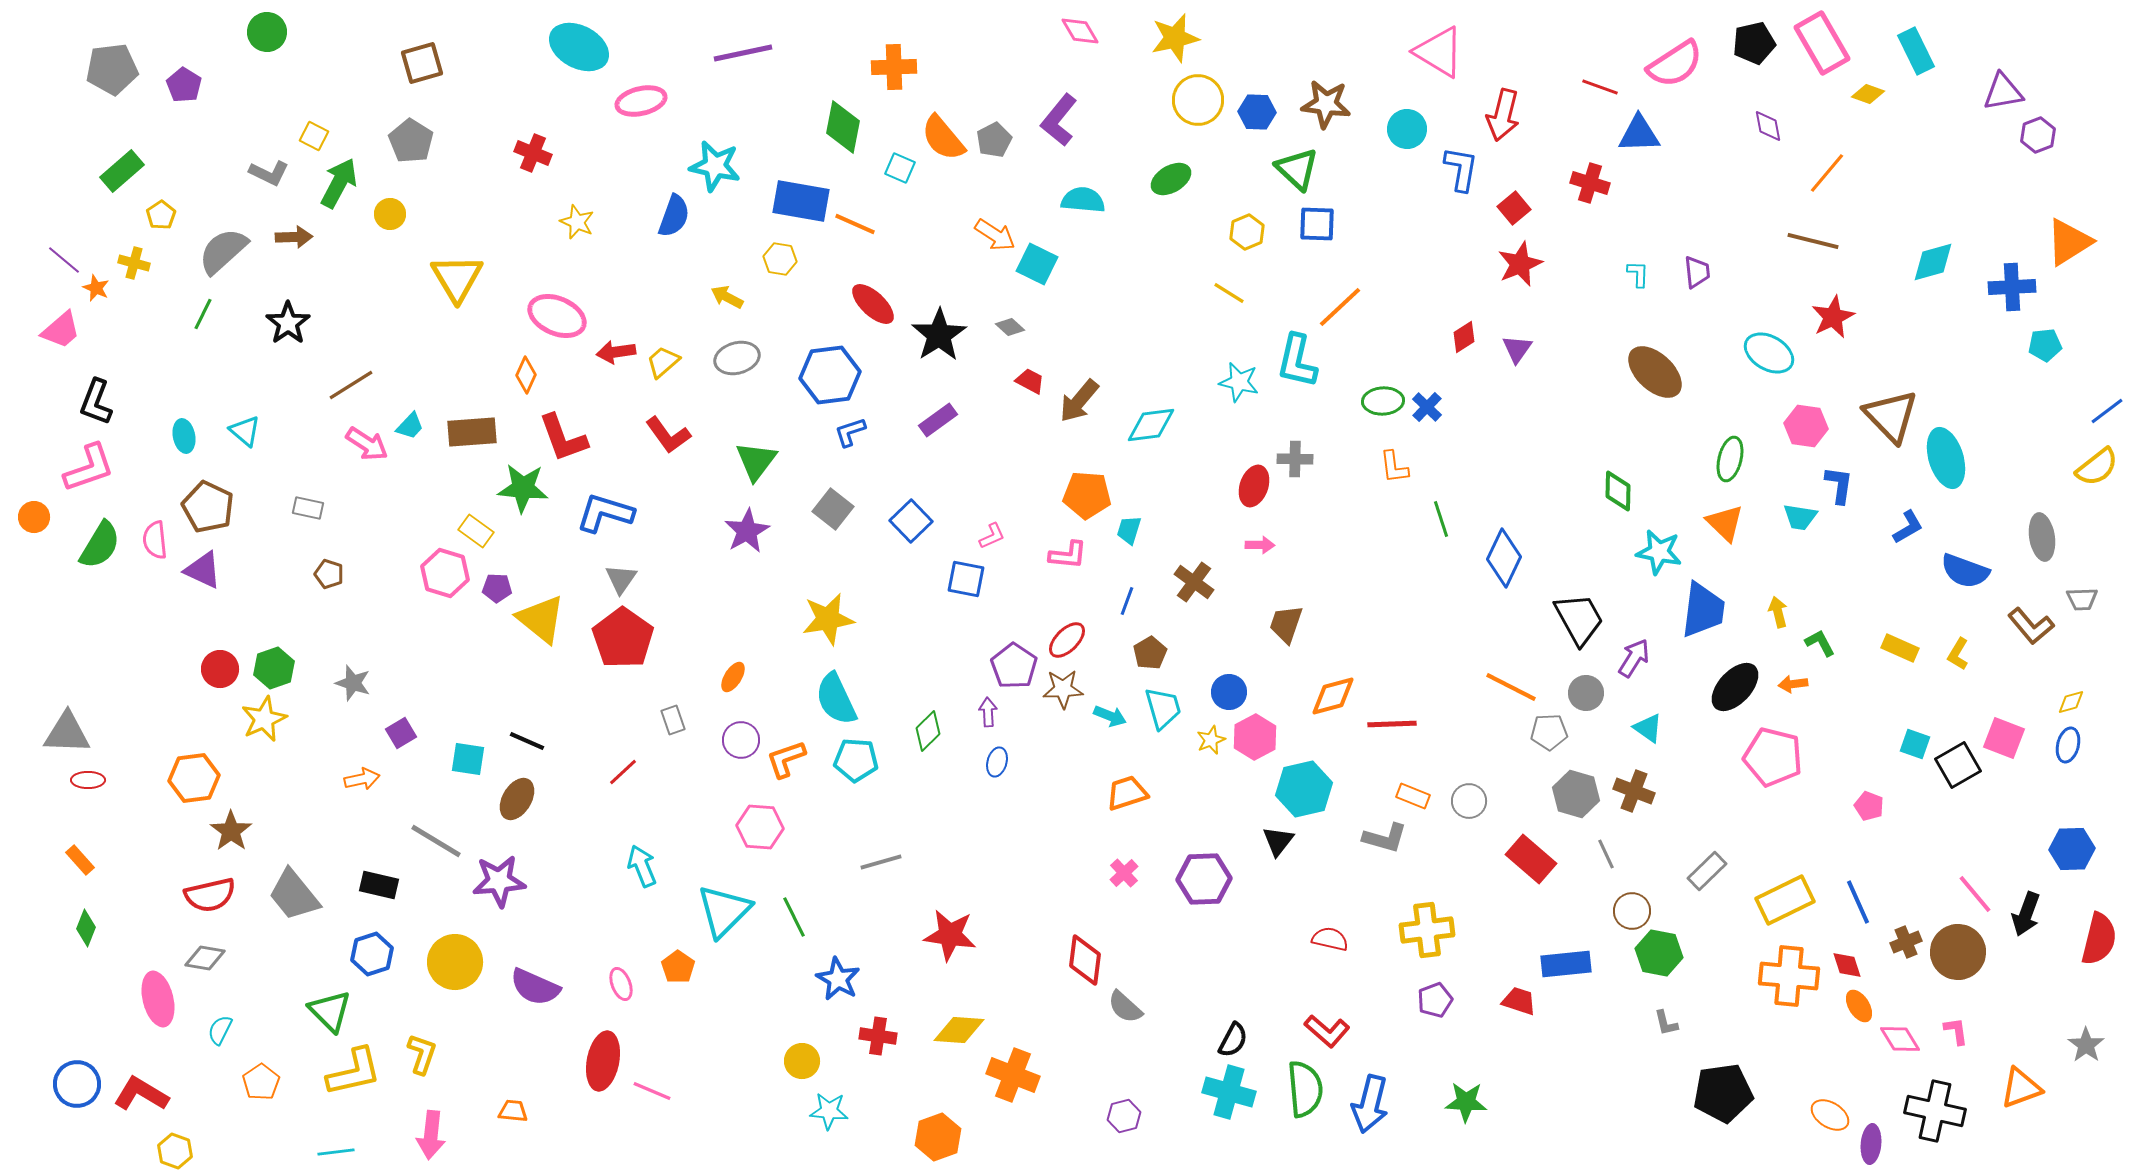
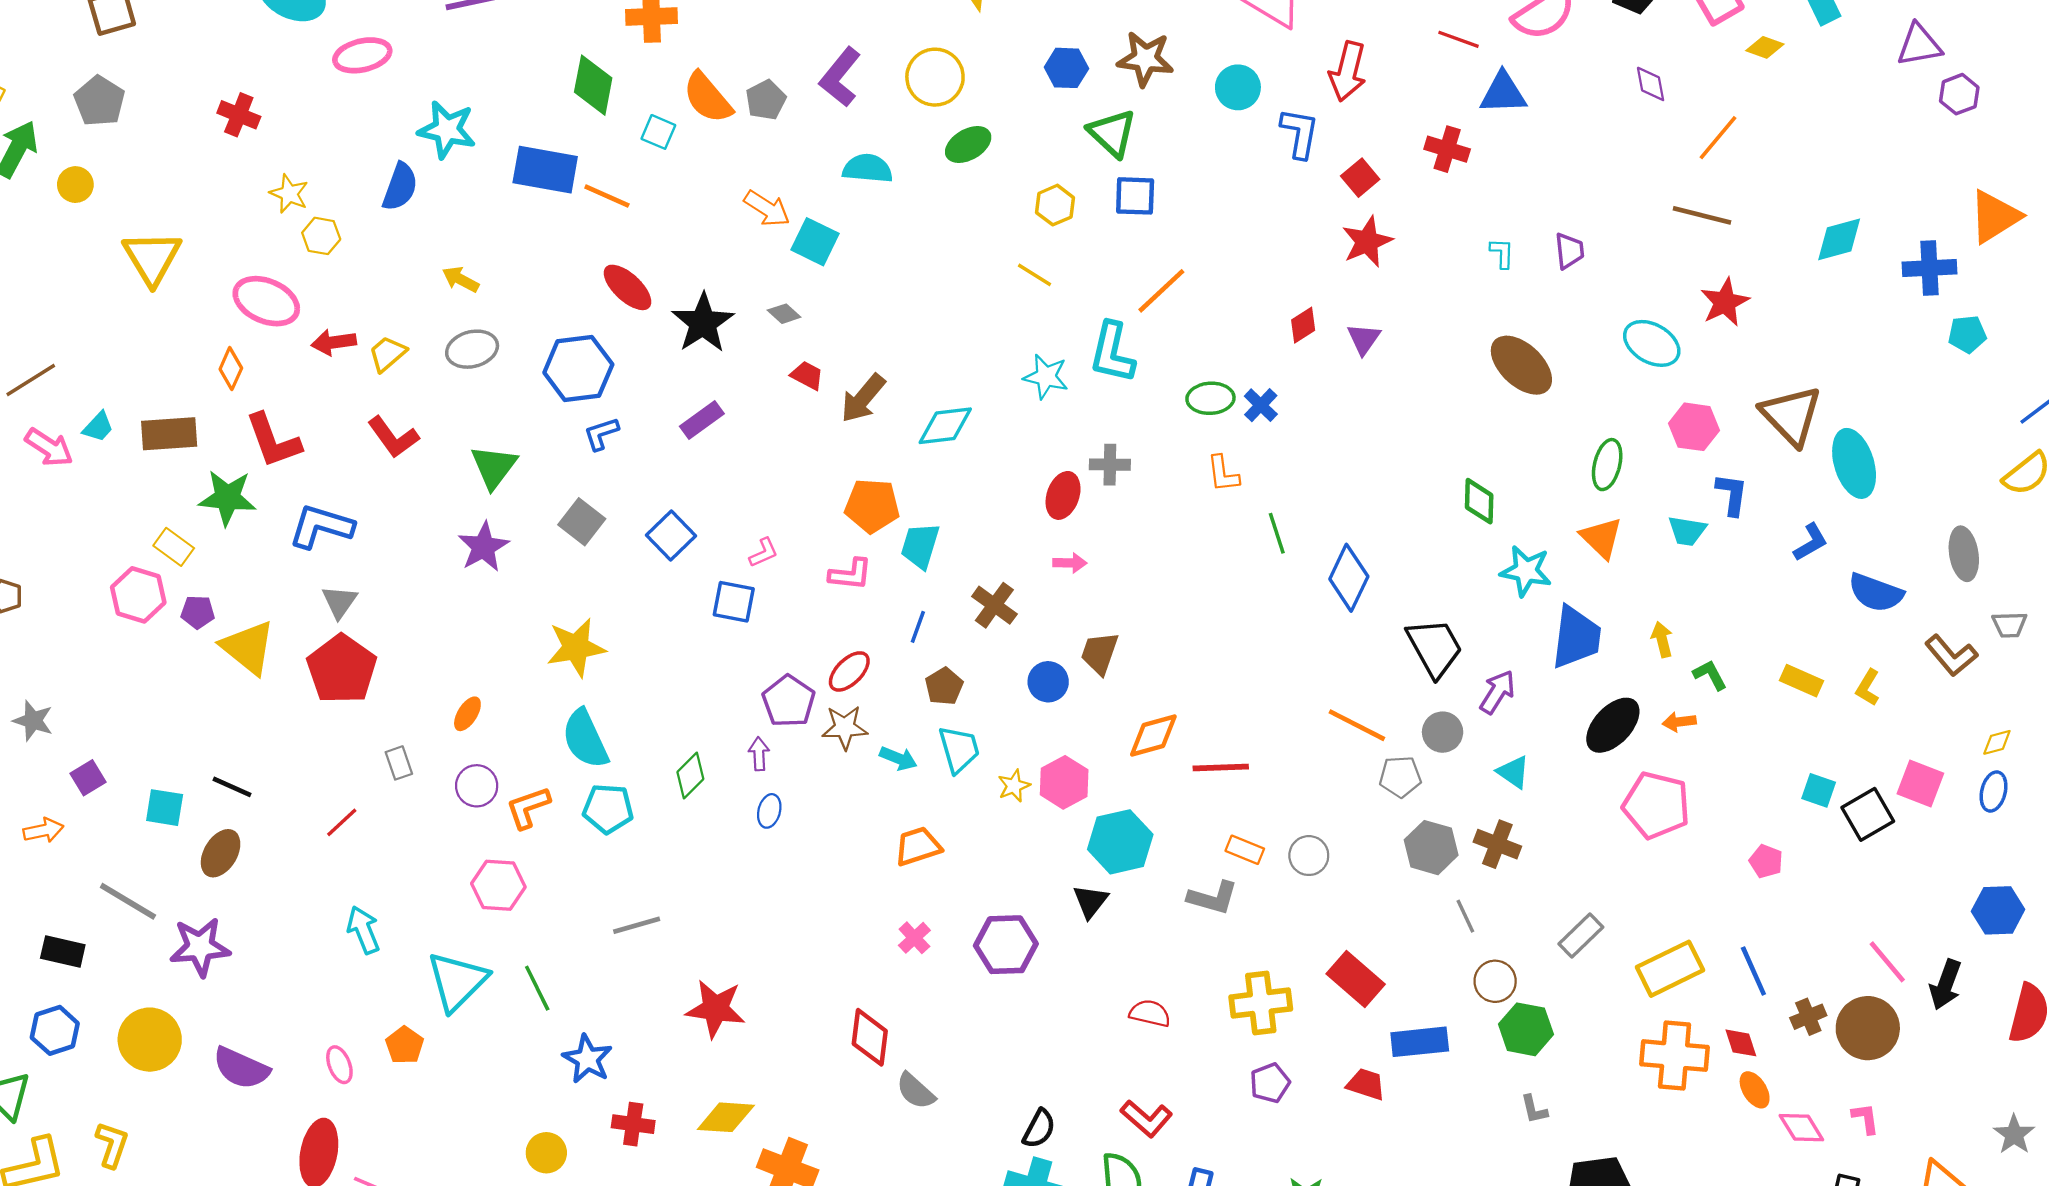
yellow circle: (1198, 100) -> (935, 77), moved
yellow hexagon: (780, 259) -> (321, 236), moved
cyan trapezoid: (1129, 530) -> (920, 546), size x1.4
blue circle: (1229, 692) -> (1048, 682), moved
red rectangle: (1531, 859) -> (1356, 979), moved

